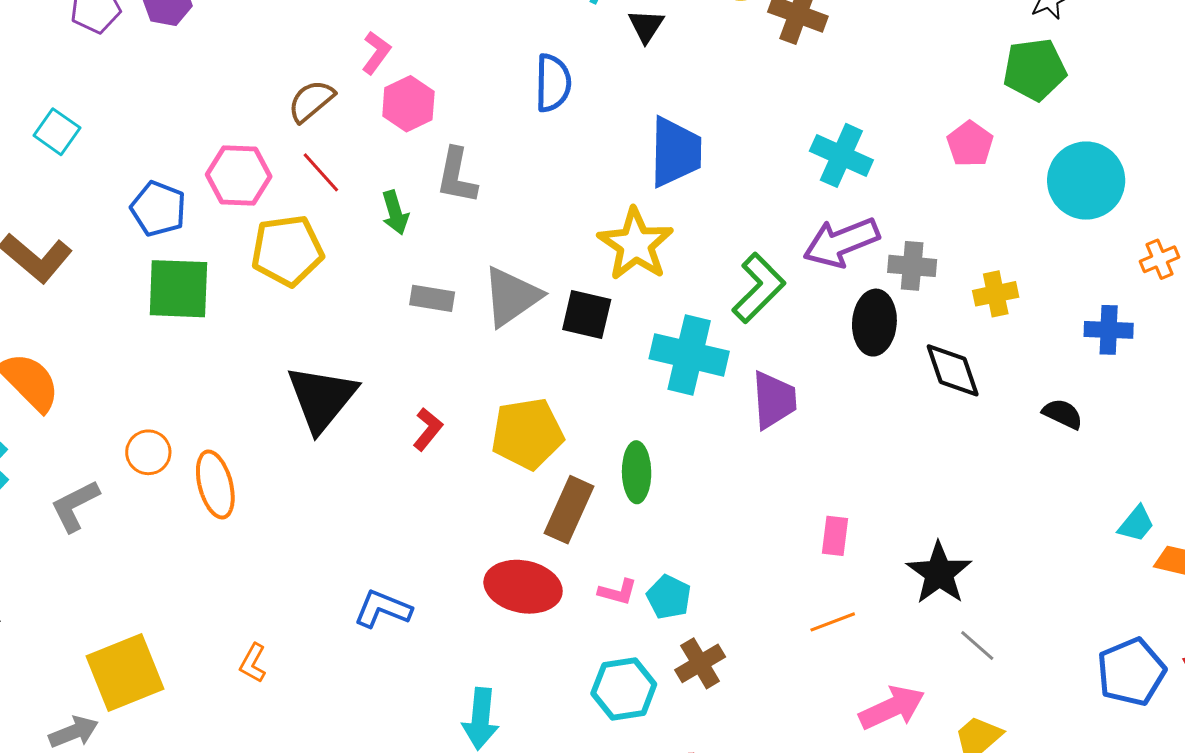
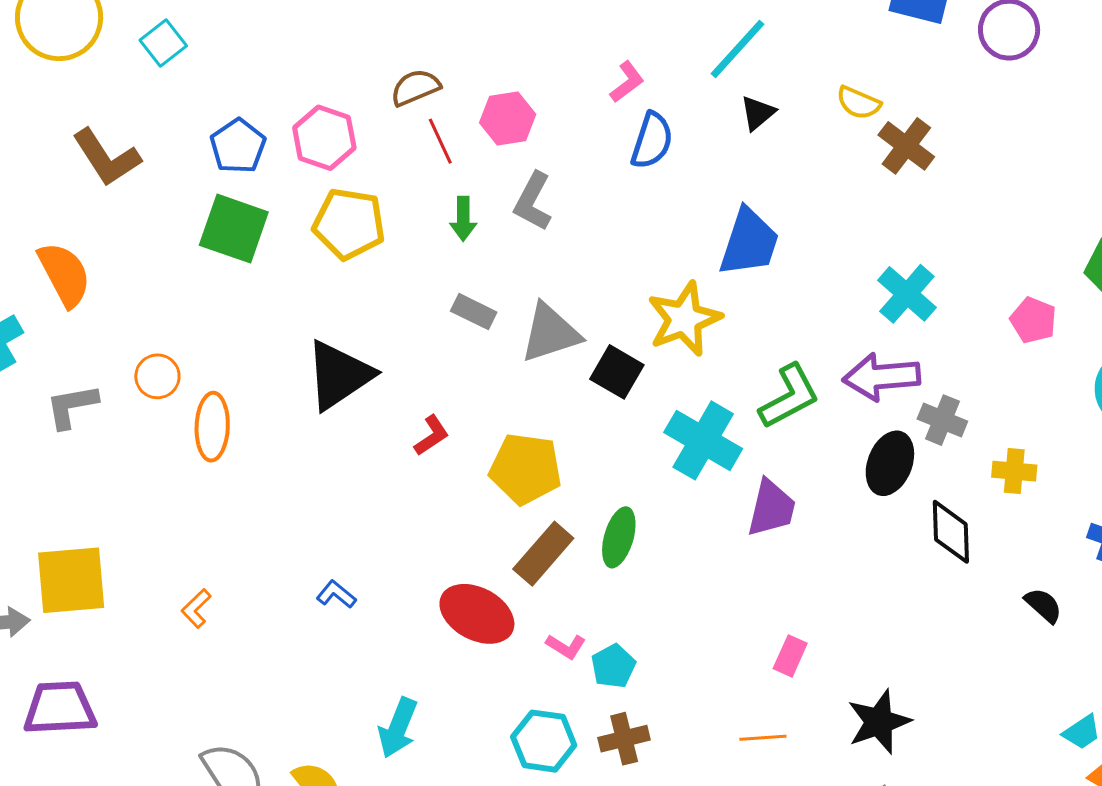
pink L-shape: (376, 53) -> (627, 82), moved
pink pentagon: (970, 144) -> (1033, 320), turned -30
red line: (321, 172) -> (440, 141), moved
blue L-shape: (383, 609) -> (336, 594), size x0.7

